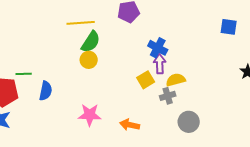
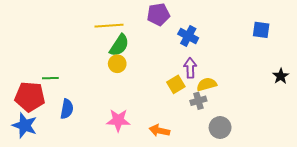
blue cross: (158, 48) -> (188, 36), moved
blue semicircle: (46, 91) -> (67, 109), moved

